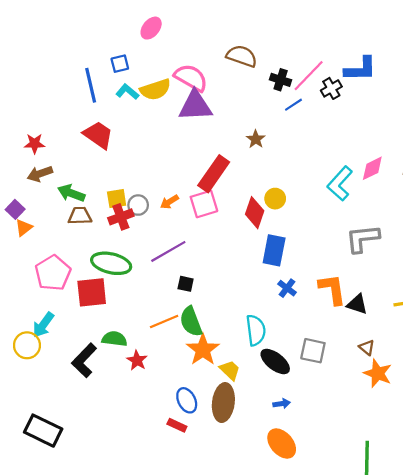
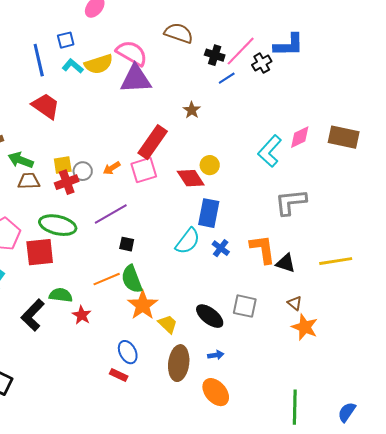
red diamond: (255, 213) -> (191, 178), turned -52
cyan semicircle: (256, 330) -> (188, 241), moved, turned 44
brown ellipse: (223, 403) -> (179, 363), moved

